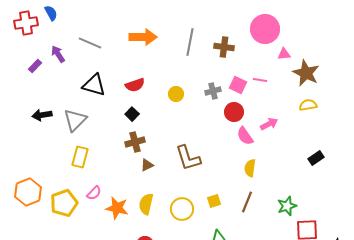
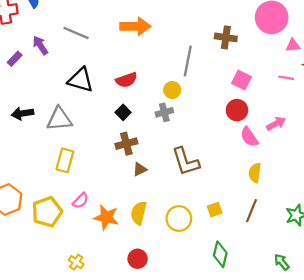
gray line: (190, 42) -> (188, 61), moved
pink line: (260, 80) -> (286, 78), moved
gray cross: (213, 91) -> (164, 112), moved
gray triangle: (75, 120) -> (59, 119), turned 40

